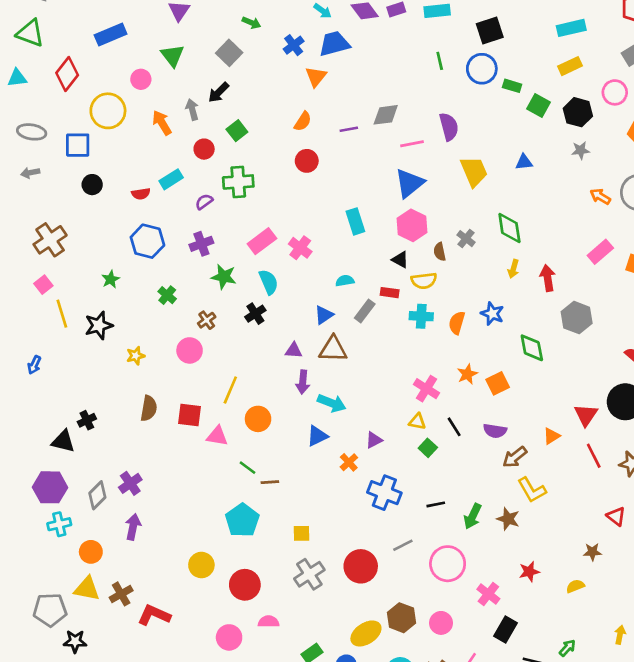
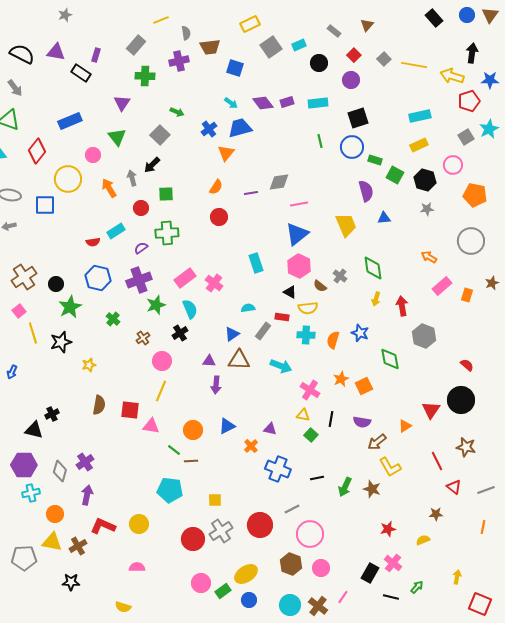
purple semicircle: (449, 127) -> (366, 191), moved
green square: (237, 131) -> (166, 194), turned 35
black circle: (92, 185) -> (56, 284), moved
orange arrow: (600, 196) -> (429, 257), moved
purple cross: (201, 244) -> (139, 280), size x1.4
brown semicircle: (440, 252) -> (320, 286), turned -40
green star: (224, 277) -> (156, 305), turned -30
green star: (111, 279) -> (70, 307), size x1.6
pink circle: (190, 350) -> (162, 361), moved
cyan arrow: (332, 403) -> (281, 366), moved
orange circle: (258, 419) -> (193, 430), moved
black line: (454, 427) -> (331, 419), turned 42
purple triangle: (374, 440) -> (270, 429), turned 40
red line: (594, 456) -> (437, 461), moved
gray diamond: (97, 495) -> (60, 471), turned -30
cyan pentagon: (242, 520) -> (170, 490), turned -30
pink circle: (448, 564) -> (310, 534), moved
red circle: (245, 585) -> (193, 539), moved
pink cross: (488, 594) -> (393, 563), moved
red L-shape: (154, 615) -> (103, 526), moved
pink semicircle: (269, 622) -> (137, 567), moved
yellow ellipse: (366, 633) -> (246, 574), moved
pink circle: (229, 637) -> (201, 583), moved
black star: (75, 641) -> (71, 582), moved

